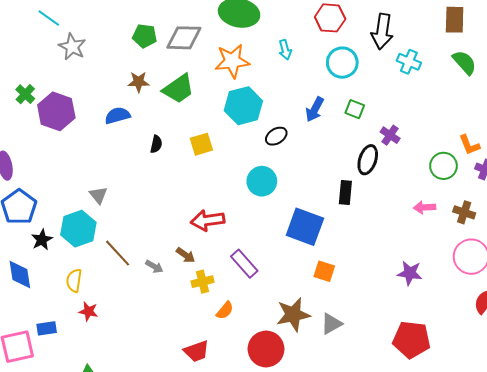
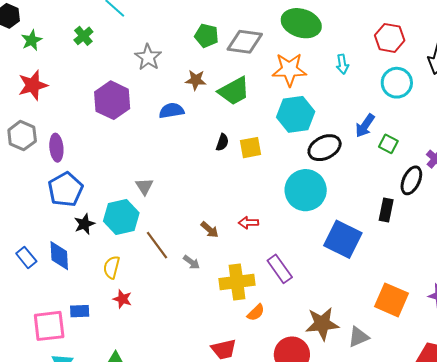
gray star: (72, 47) -> (148, 57), moved
green cross: (25, 94) -> (83, 36), moved
green square: (355, 109) -> (388, 144), moved
black ellipse: (276, 136) -> (325, 148), size x1.5
black semicircle: (156, 144) -> (222, 142), moved
cyan circle: (262, 181) -> (306, 190), size x1.4
red arrow: (208, 220) -> (248, 223), size x0.6
brown arrow: (186, 255) -> (210, 230), moved
orange square: (324, 271) -> (392, 300), moved, size x1.6
yellow cross: (203, 282) -> (237, 282), size x1.6

